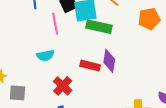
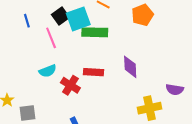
purple diamond: (109, 61) -> (130, 67), moved
red cross: (63, 86) -> (70, 85), moved

